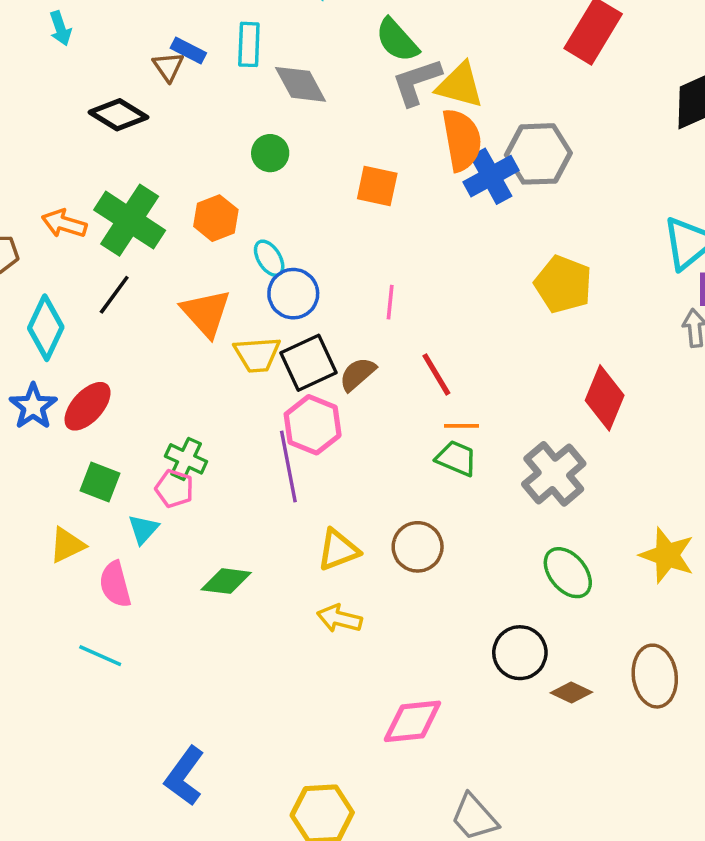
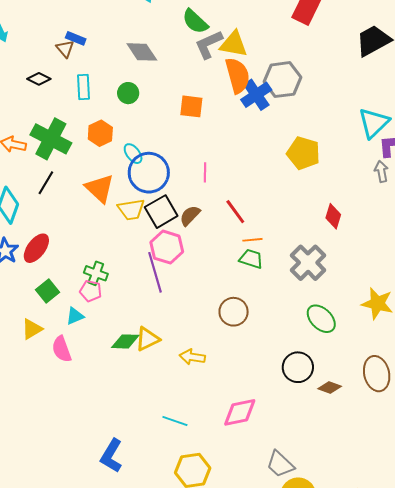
cyan rectangle: (249, 44) -> (83, 87), moved
black diamond: (118, 115) -> (39, 79), size x0.7
blue circle: (293, 294) -> (149, 173), size x1.4
red diamond: (605, 398) -> (333, 216), size x0.7
green square: (100, 482) -> (47, 291), turned 35
cyan triangle: (143, 529) -> (75, 316), turned 30
yellow triangle: (338, 550) -> (147, 339), moved
cyan line: (100, 656) -> (175, 421), moved

